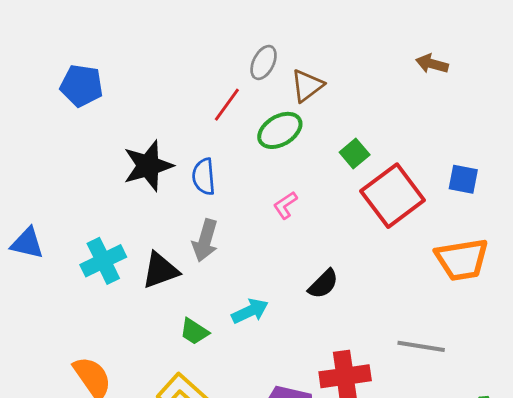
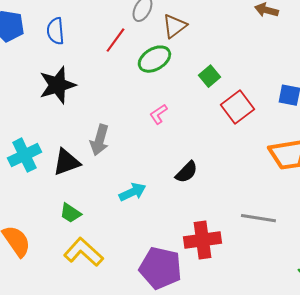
blue semicircle: (204, 177) -> (55, 31), moved
red square: (393, 196) -> (237, 107), size x0.7
green trapezoid: (194, 331) -> (70, 213), moved

